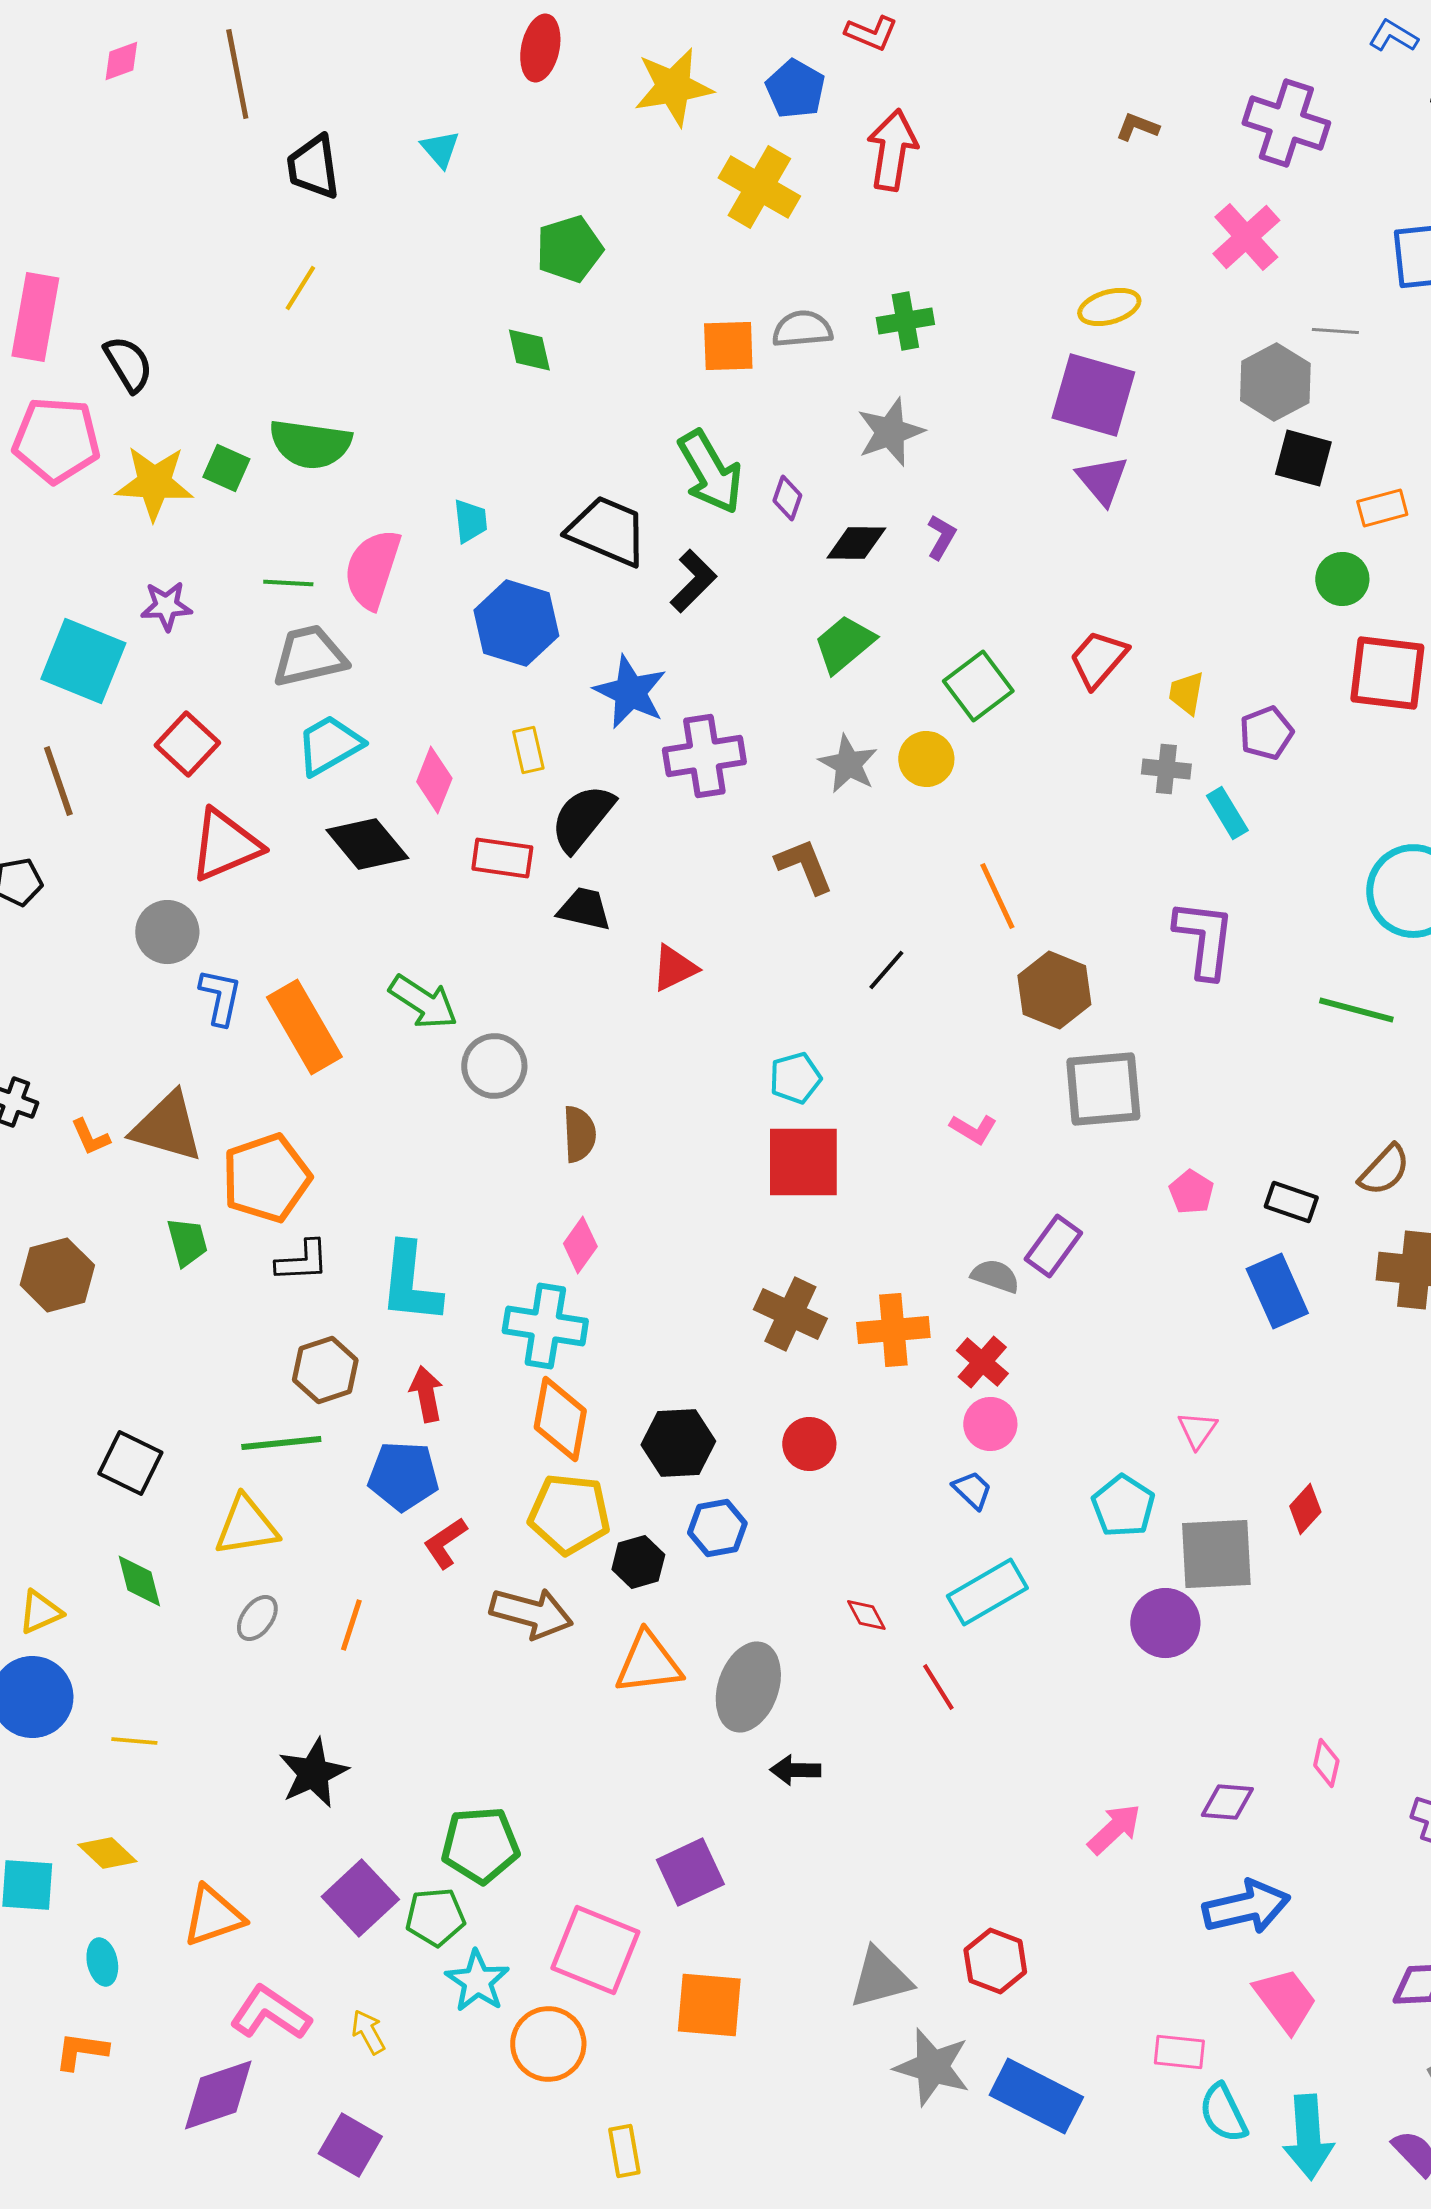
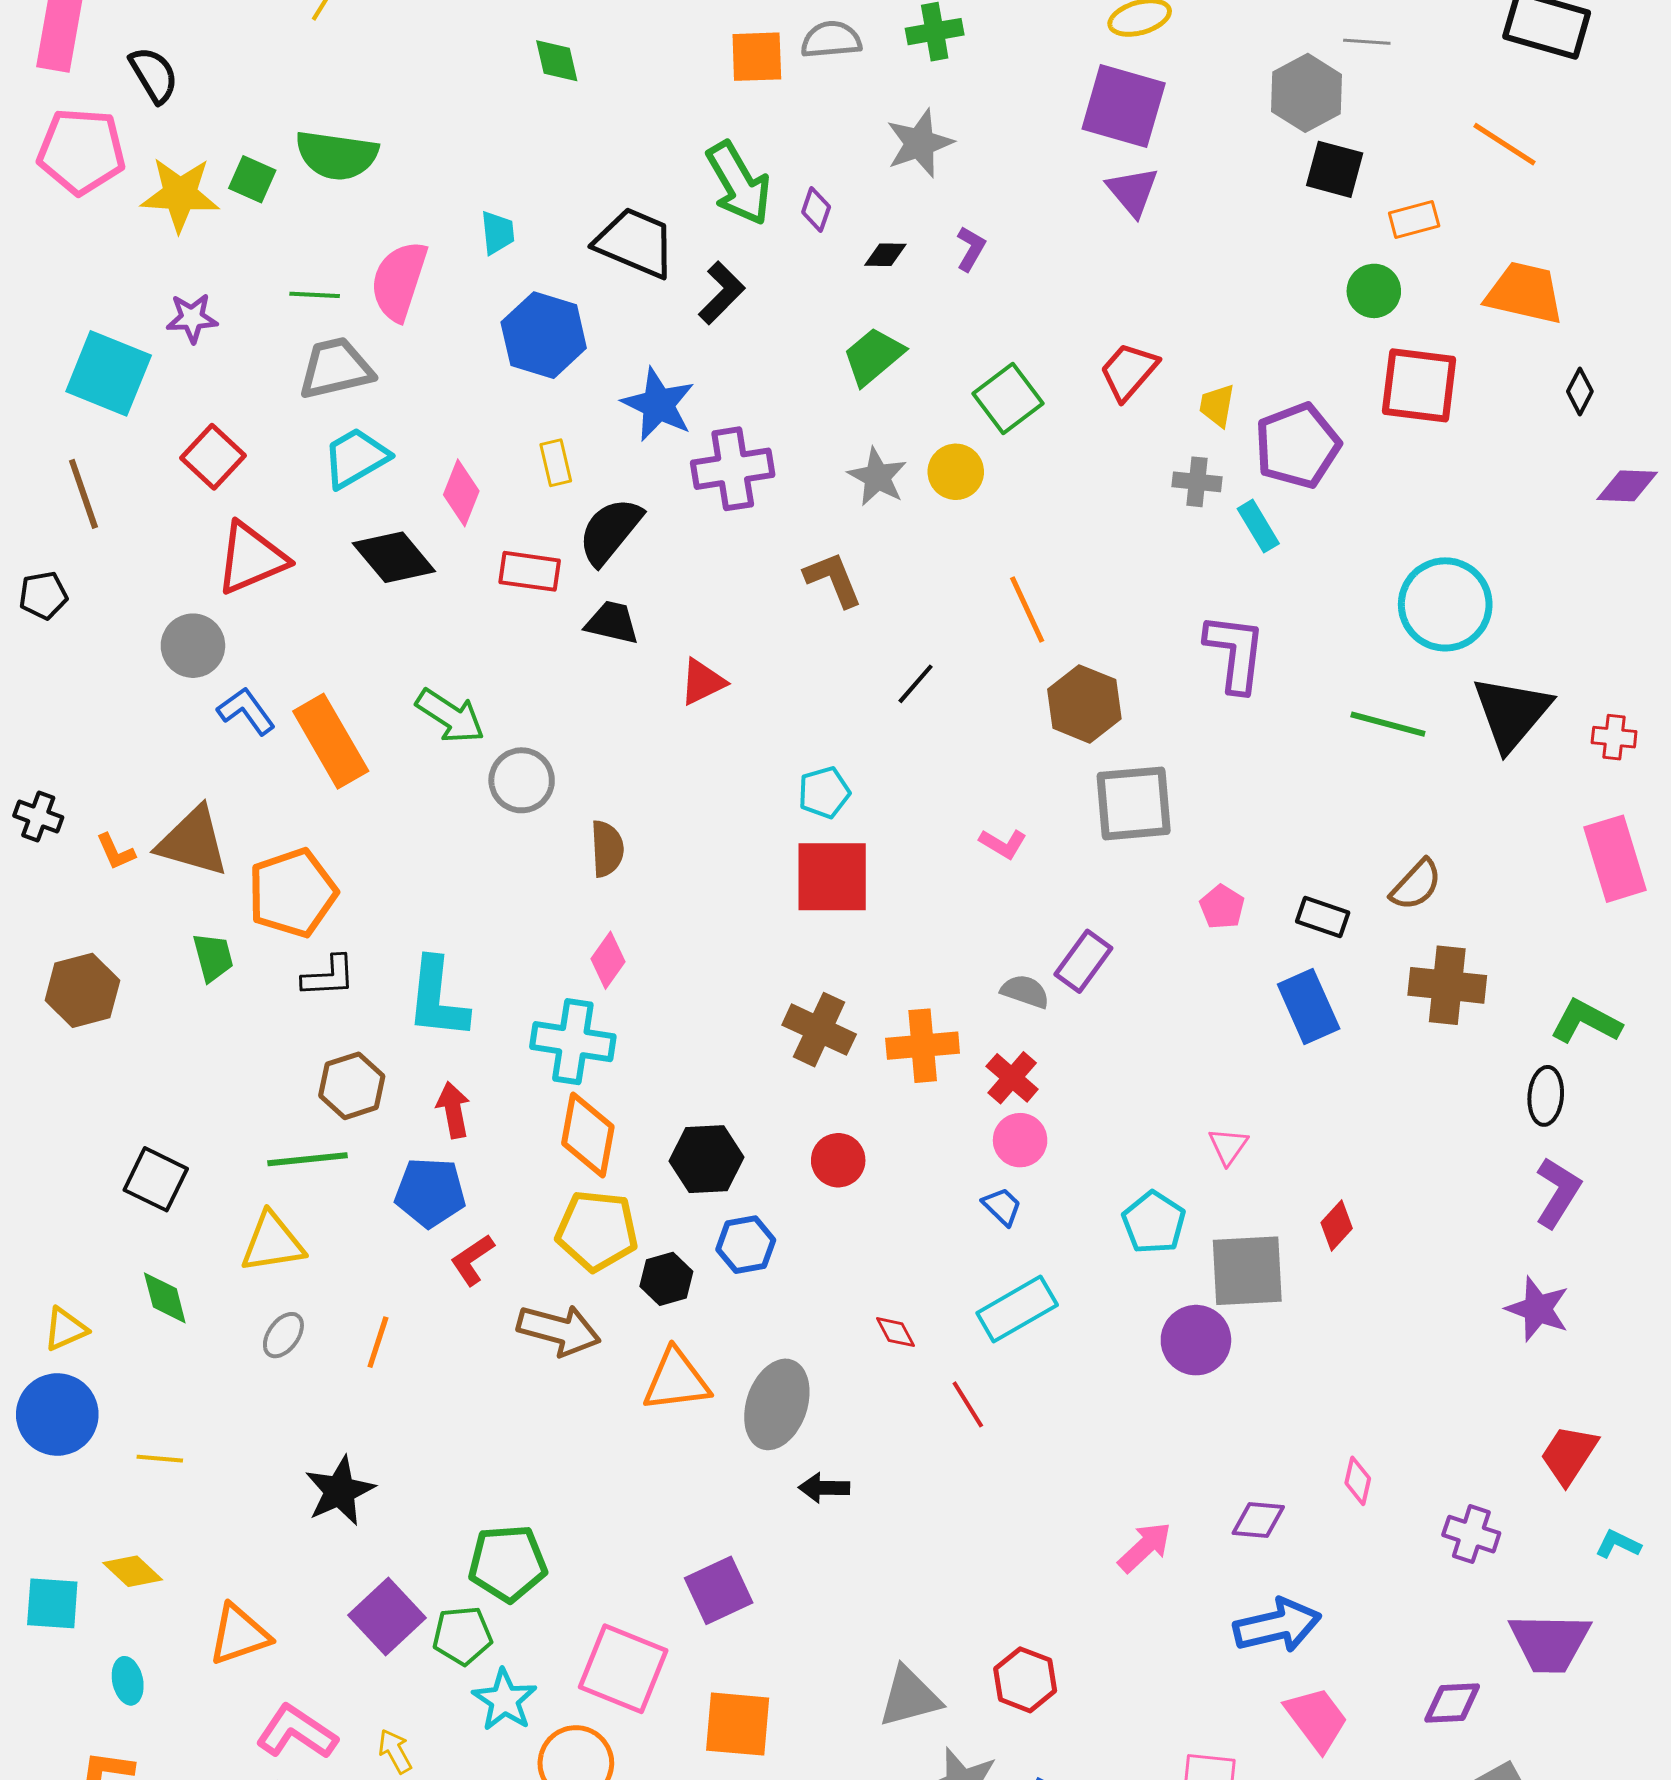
black diamond: (856, 543) -> (885, 255), size x0.7
purple pentagon: (1266, 733) -> (1297, 446), size x1.6
blue L-shape: (220, 997) -> (246, 711), turned -48

